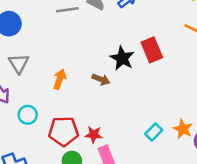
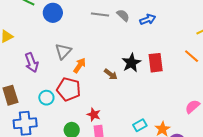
gray triangle: (19, 63) -> (63, 51), moved
cyan circle: (28, 115) -> (46, 98), moved
red pentagon: (64, 131) -> (69, 89), moved

